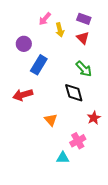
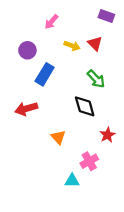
purple rectangle: (84, 19) -> (106, 16), moved
yellow arrow: (60, 30) -> (72, 46), moved, turned -56

